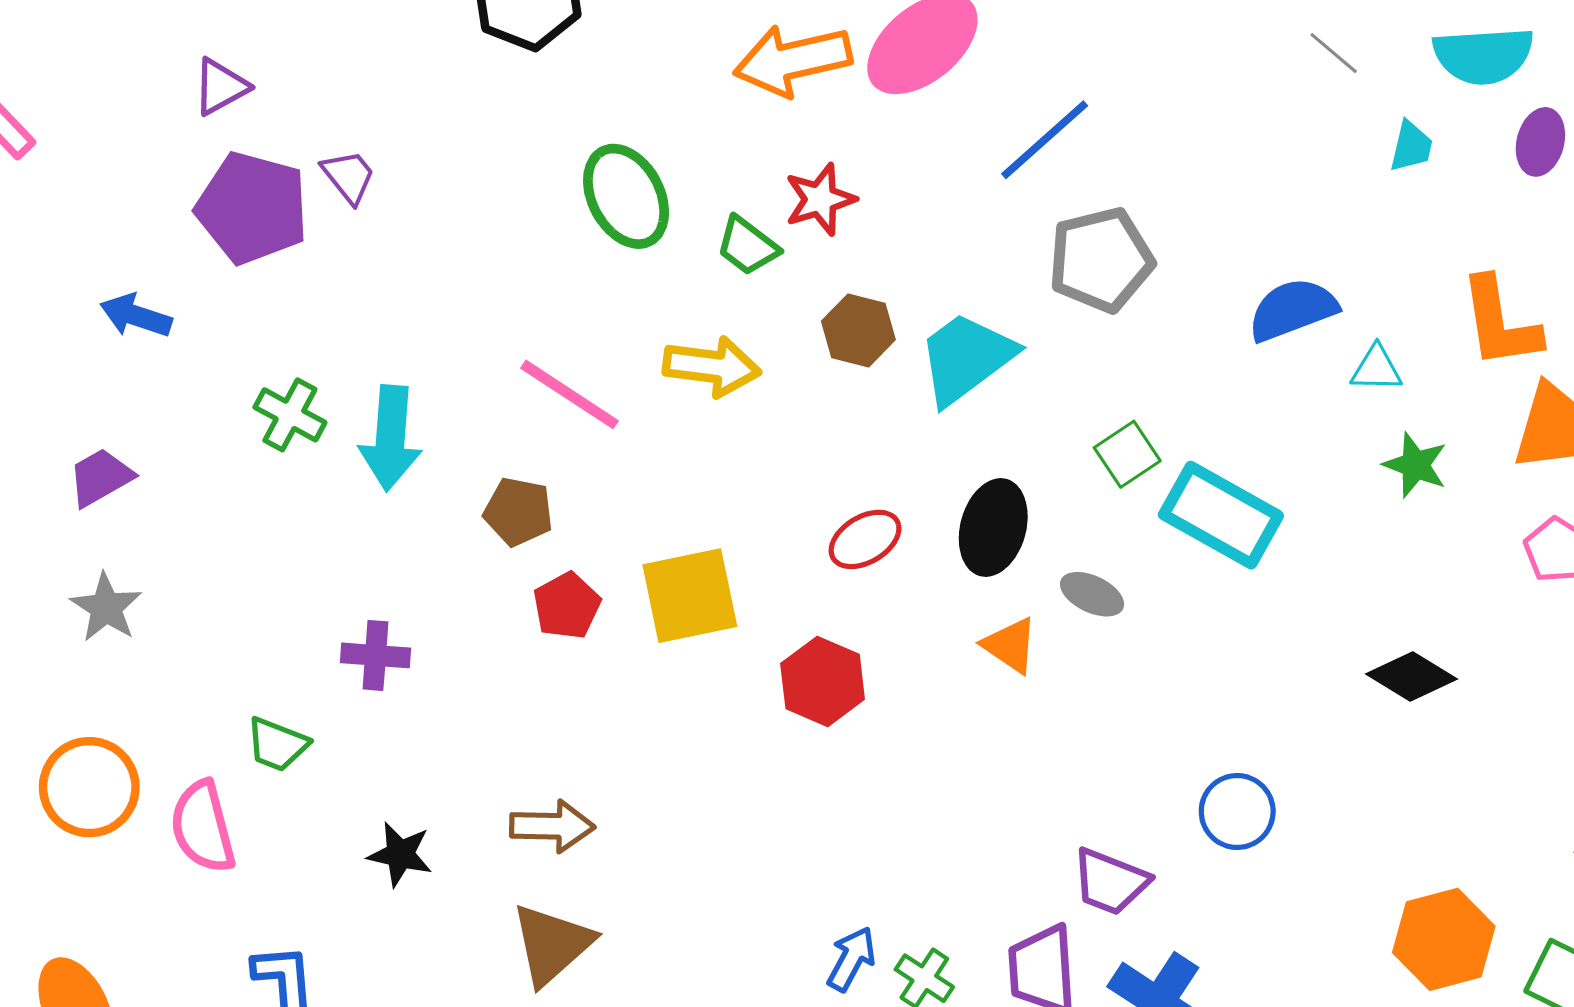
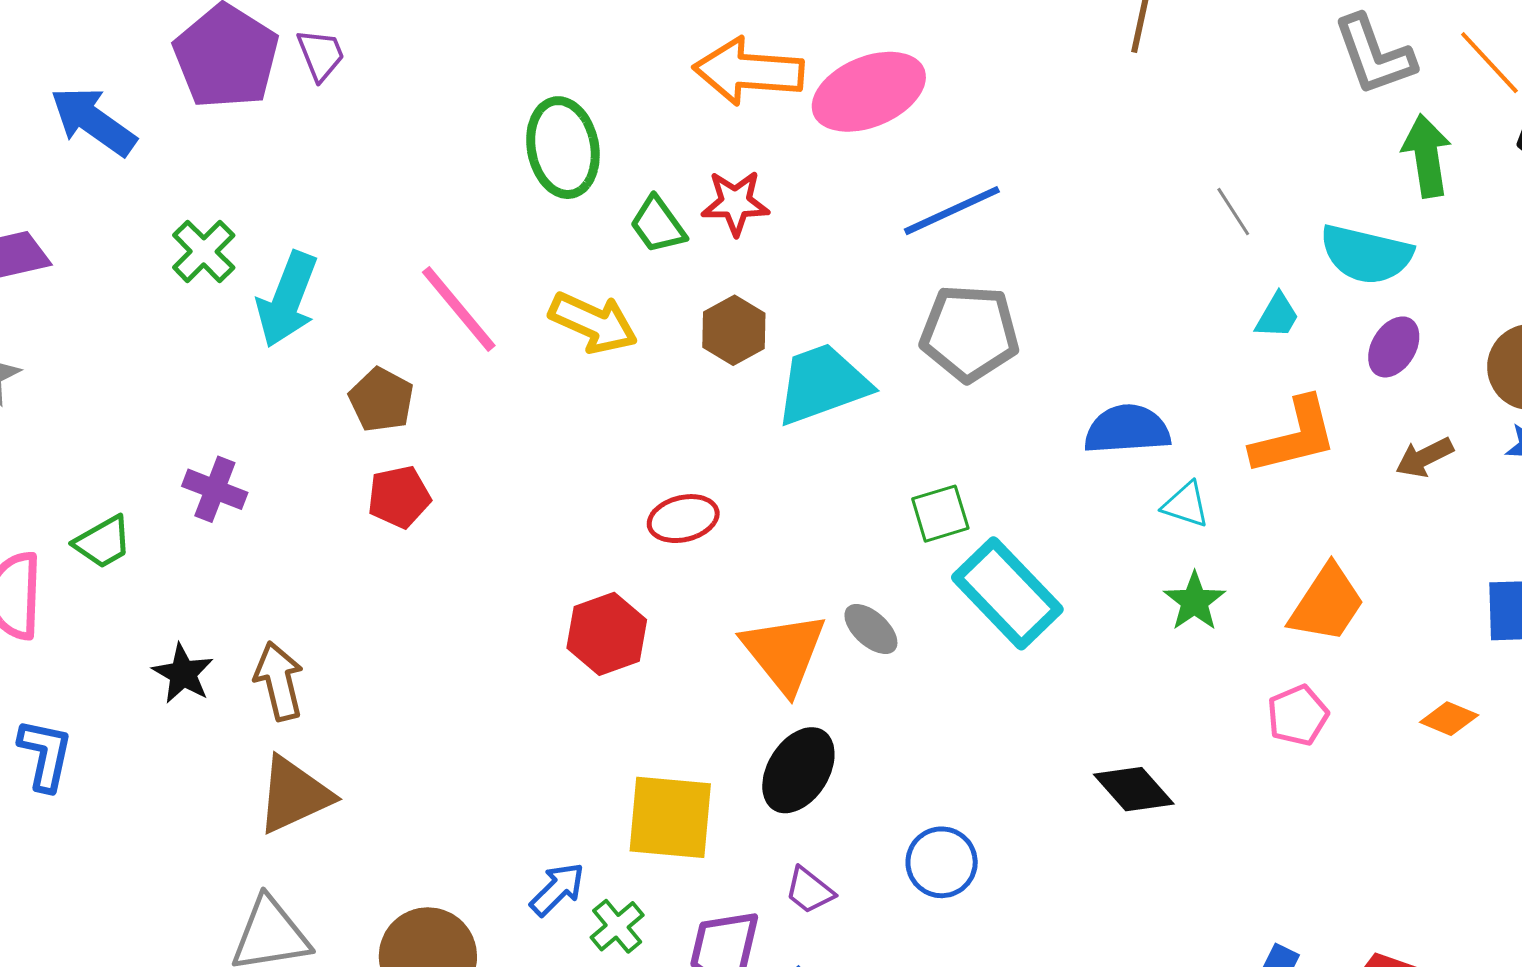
blue arrow: (136, 316) -> (93, 121), size x1.4
orange L-shape: (1500, 323) -> (1294, 436), moved, turned -112
black ellipse: (993, 528) -> (798, 770), moved
yellow square: (690, 596) -> (670, 817), moved
orange triangle: (1010, 645) -> (784, 652), size x1.6
green trapezoid: (277, 744) -> (103, 542), turned -68
brown arrow: (552, 826) -> (279, 681), moved, turned -122
purple trapezoid: (1110, 882) -> (809, 891), size x0.7

